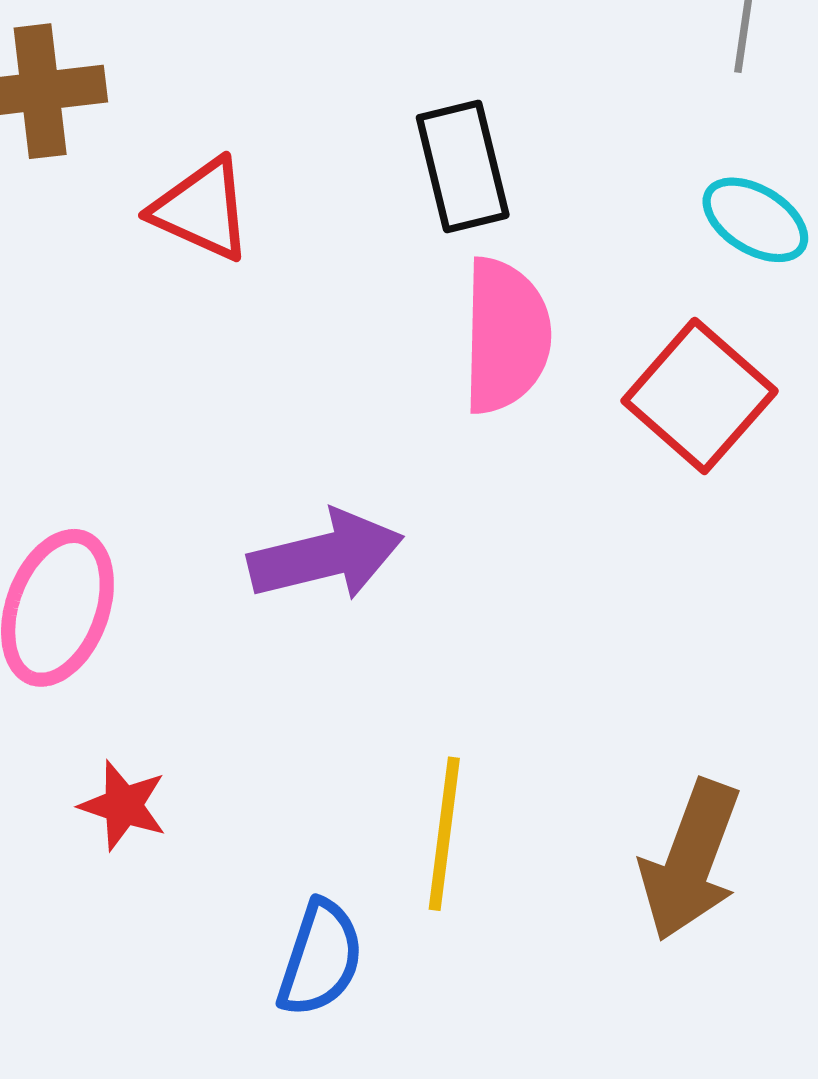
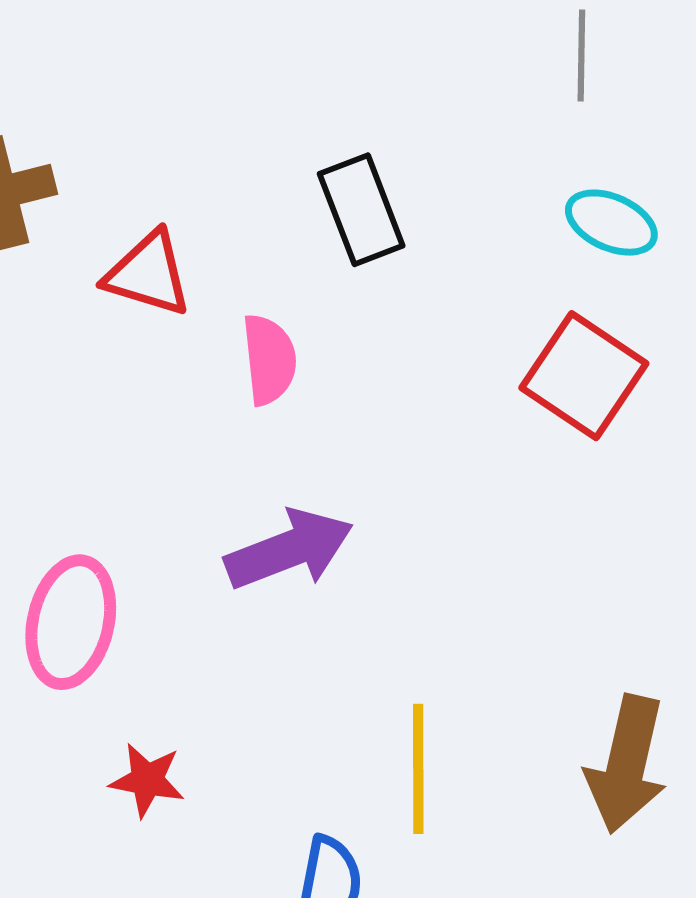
pink semicircle: (506, 336) -> (269, 359), moved, size x0.7

